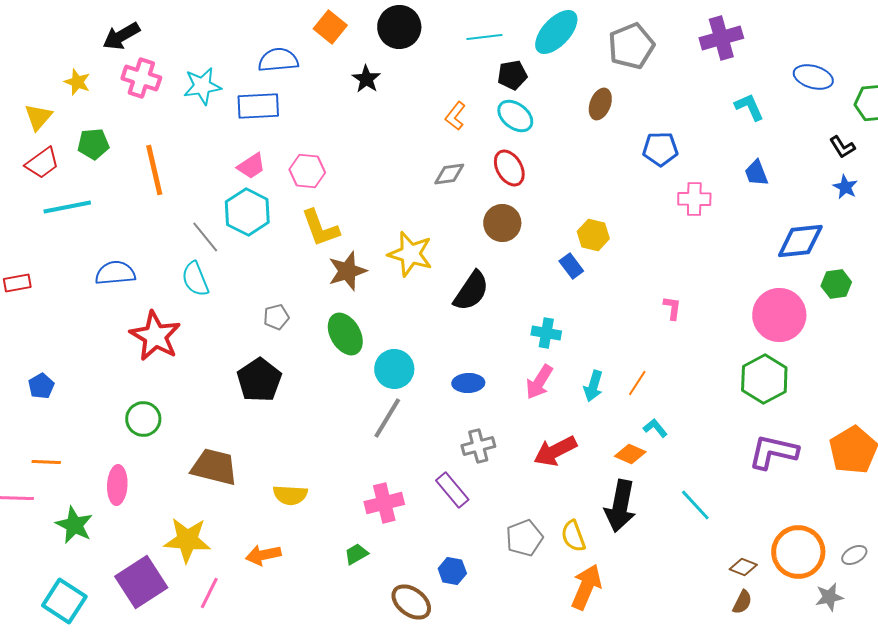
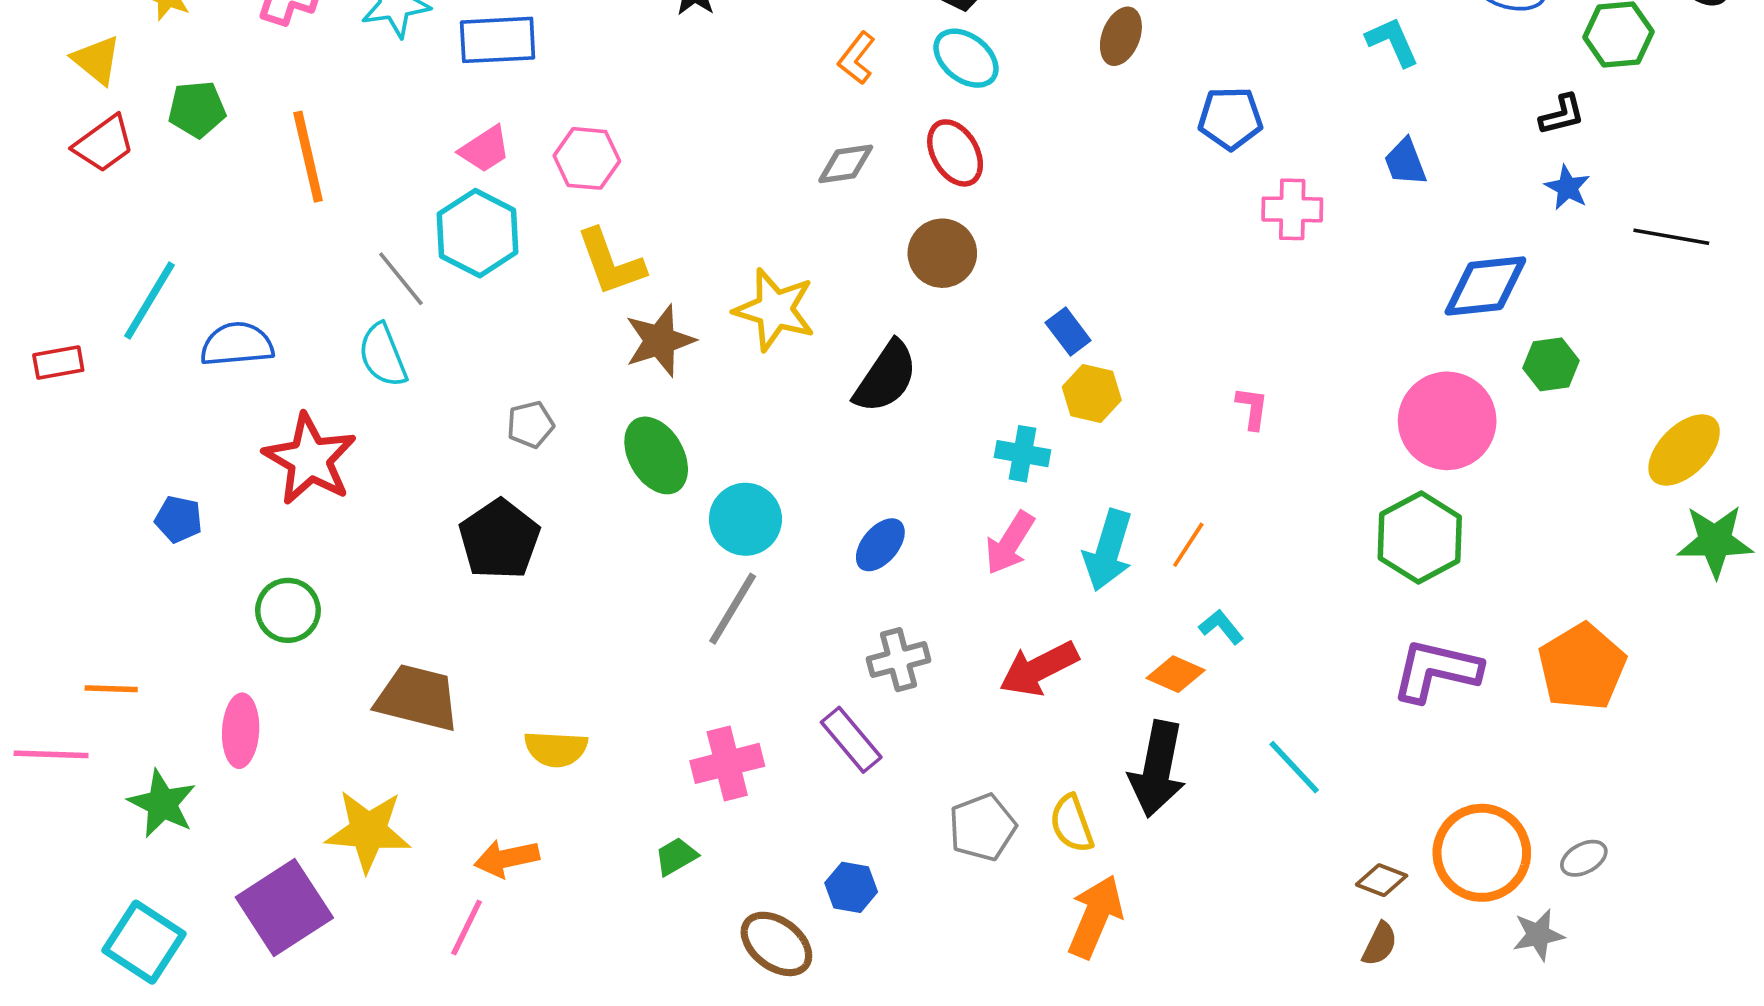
yellow triangle: (38, 117) -> (97, 60), turned -32
black L-shape: (842, 147) -> (1562, 115), turned -72
cyan line: (67, 207) -> (149, 301), moved, turned -48
yellow hexagon: (593, 235) -> (1092, 393), moved
blue ellipse: (468, 383) -> (880, 545), turned -48
blue pentagon: (41, 386) -> (179, 519), moved, turned -30
cyan arrow: (593, 386) -> (1108, 550), size x1.4
pink line: (209, 593) -> (467, 928), moved

